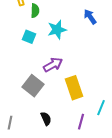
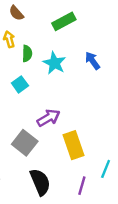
cyan star: (57, 30) -> (54, 63), moved, turned -30
cyan square: (29, 37) -> (20, 84), turned 32
black semicircle: (46, 119) -> (40, 182), size x1.6

